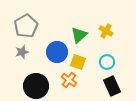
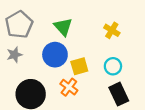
green triangle: (79, 35) -> (63, 27), moved, turned -30
yellow square: (78, 62) -> (79, 66), turned -35

